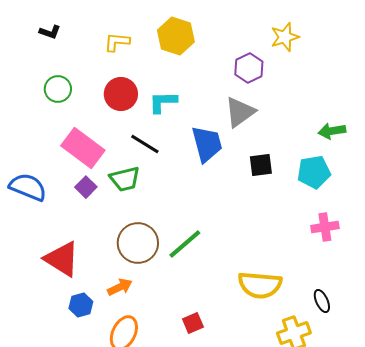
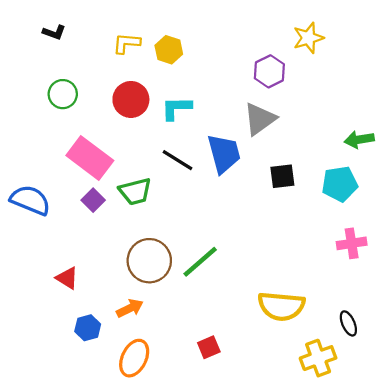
yellow hexagon: (176, 36) -> (169, 50), moved, size x0.7
black line: (145, 144) -> (177, 160), moved
red triangle: (62, 259) -> (67, 278), size x0.6

